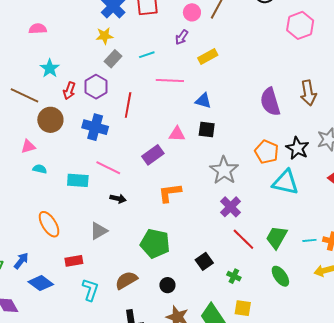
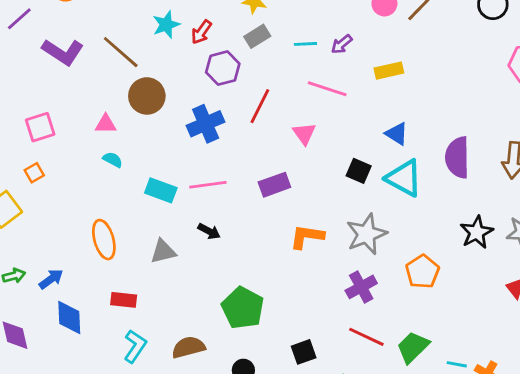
purple arrow: (182, 37) -> (342, 44), moved
red arrow: (69, 91) -> (201, 32), moved
blue triangle: (203, 101) -> (397, 134), moved
blue cross: (95, 127) -> (206, 124), turned 35
pink triangle: (177, 134) -> (304, 133), moved, turned 36
orange pentagon: (267, 152) -> (422, 272), moved
pink line: (108, 168) -> (208, 185), turned -50
cyan triangle: (285, 182) -> (404, 178), moved
orange L-shape: (170, 193) -> (307, 237), moved
gray triangle: (99, 231) -> (163, 251), moved
red line: (243, 239) -> (366, 337), turned -35
blue diamond: (41, 283) -> (69, 318), turned 35

